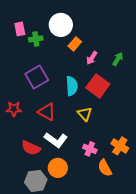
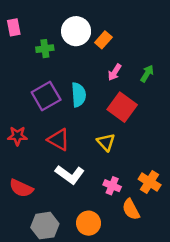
pink rectangle: (20, 29) -> (14, 27), moved
orange rectangle: (75, 44) -> (103, 40), moved
cyan semicircle: (72, 86) -> (79, 95), moved
red semicircle: (31, 148) -> (21, 188), moved
orange circle: (58, 168) -> (88, 223), moved

